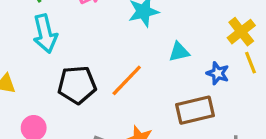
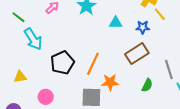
cyan triangle: (179, 52) -> (116, 23), turned 32
orange line: (127, 80) -> (93, 64), moved

